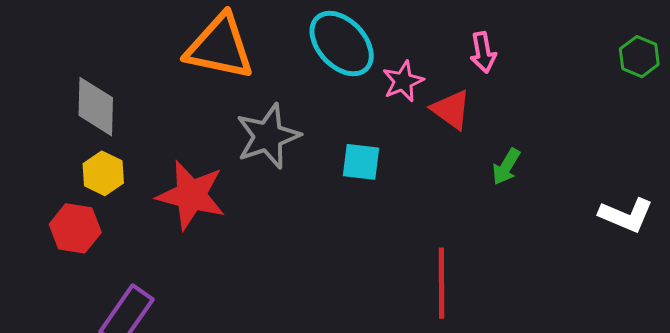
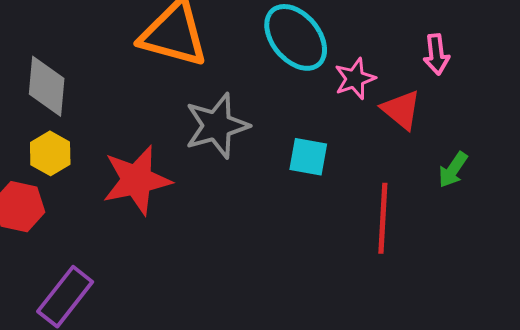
red star: (191, 195) -> (137, 180), turned -30
red line: (441, 283) -> (383, 218), moved

